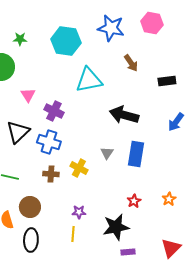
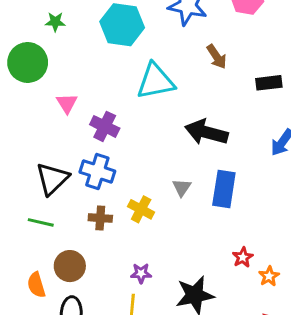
black triangle: (18, 132) -> (52, 179), moved
orange star: (169, 199) -> (269, 276), moved
red star: (134, 201) -> (243, 257), moved

